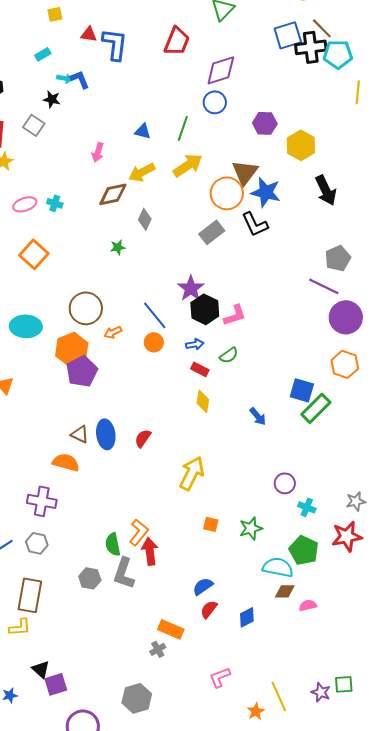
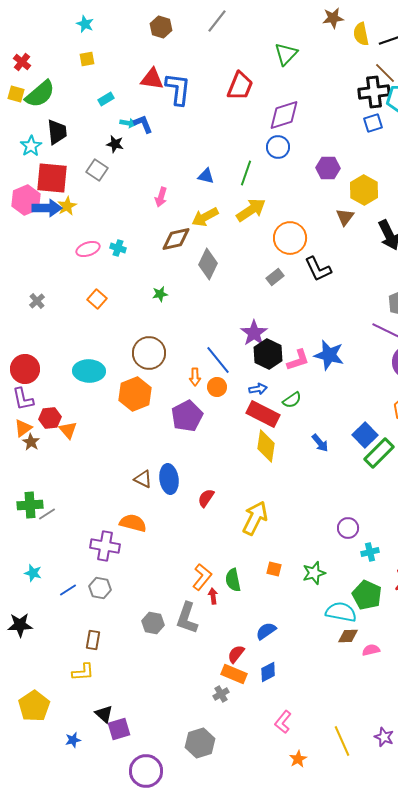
yellow square: (55, 14) -> (87, 59), moved
red triangle: (89, 34) -> (152, 79), size x1.4
blue square: (288, 35) -> (373, 123), moved, size x0.7
brown triangle: (245, 172) -> (345, 217), moved, size x0.7
blue star: (266, 192) -> (329, 355), moved
gray diamond: (145, 219) -> (208, 264), size x1.4
gray rectangle: (212, 232) -> (275, 277), size x0.7
green star: (118, 247) -> (160, 294), moved
orange square: (34, 254) -> (97, 299), size x0.7
orange arrow: (113, 332) -> (195, 377), moved, turned -66
red rectangle: (200, 369) -> (263, 414), size x1.8
purple pentagon: (82, 371) -> (187, 416), moved
blue square: (302, 390) -> (365, 435), turned 30
yellow diamond: (203, 401) -> (266, 446), size x1.4
blue arrow: (258, 416) -> (320, 443), moved
red semicircle: (143, 438) -> (206, 498), moved
orange semicircle: (66, 462) -> (133, 523), moved
cyan cross: (307, 507) -> (370, 552), turned -36
green semicircle: (113, 544) -> (233, 580), moved
red arrow: (150, 551) -> (213, 596), size x0.6
brown rectangle: (30, 595) -> (93, 640), size x0.6
red semicircle: (209, 609) -> (236, 654), moved
blue diamond: (247, 617) -> (268, 672), moved
pink L-shape: (220, 677) -> (283, 722), turned -30
orange star: (256, 711) -> (298, 759), moved

